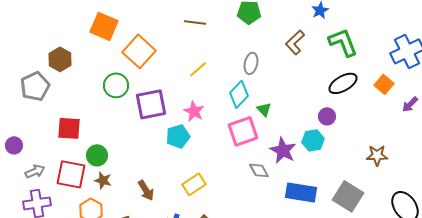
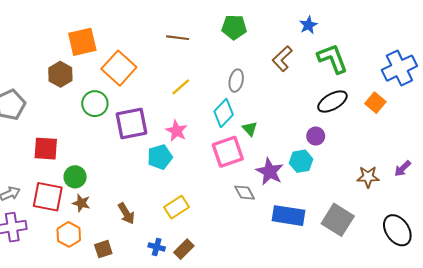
orange square: (104, 26) -> (82, 42), turned -36
brown hexagon: (60, 59) -> (60, 74), moved
purple arrow: (410, 104) -> (403, 168), moved

